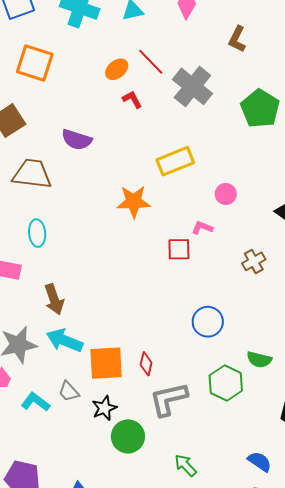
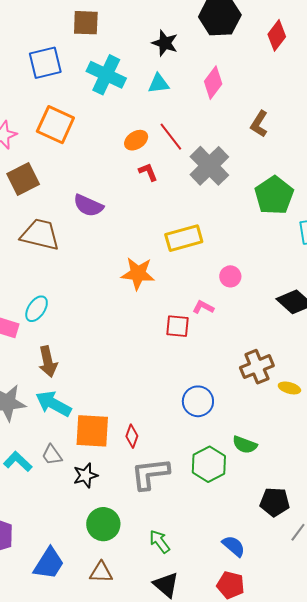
cyan ellipse: (37, 233) -> (37, 309), moved, turned 32
brown cross: (254, 261) -> (257, 367), moved, size x1.4
green circle: (128, 436) -> (103, 524), moved

